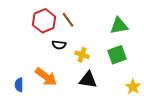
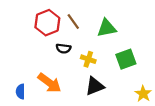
green triangle: (119, 26) -> (107, 28), moved
black triangle: (88, 80) -> (95, 86), turned -30

